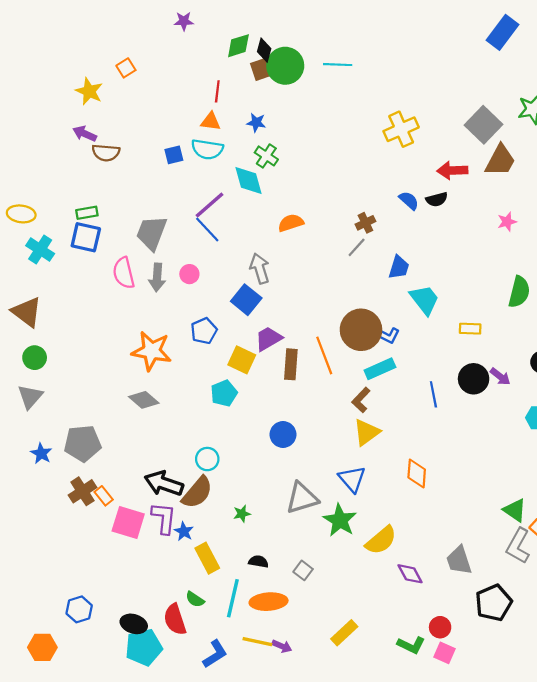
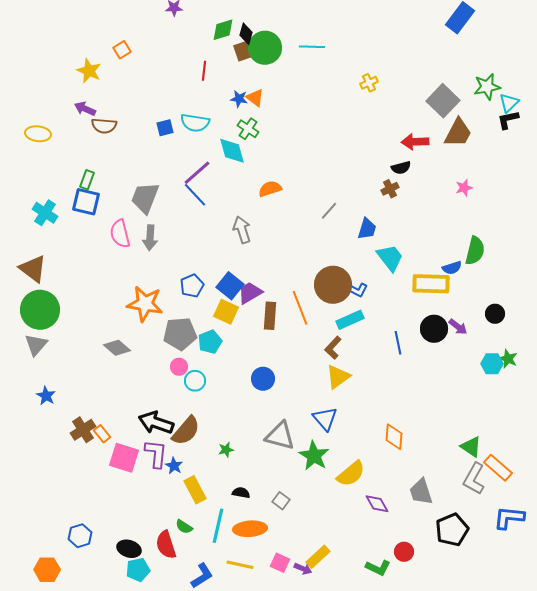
orange triangle: (211, 121) -> (255, 98), moved, turned 30
yellow cross: (401, 129) -> (369, 83), moved, size x0.6
blue semicircle: (409, 201) -> (452, 268), moved, turned 120
green rectangle: (87, 213) -> (87, 180), turned -60
yellow ellipse: (21, 214) -> (38, 134), moved
brown cross: (365, 223) -> (390, 189), moved
pink circle: (189, 274) -> (179, 367), moved
blue square: (246, 300) -> (230, 286), moved
yellow rectangle: (470, 329) -> (431, 284), size x1.8
green circle: (35, 358) -> (40, 310), size x1.8
gray diamond: (144, 400) -> (117, 348), moved
gray pentagon: (82, 443) -> (180, 334), moved
cyan circle: (207, 459) -> (195, 381), moved
orange diamond: (417, 473) -> (394, 437), moved
gray triangle: (302, 498) -> (280, 436), turned 32
purple arrow: (282, 646) -> (303, 569), moved
cyan pentagon: (144, 647) -> (138, 570), size x0.7
pink square: (445, 653) -> (280, 563), moved

